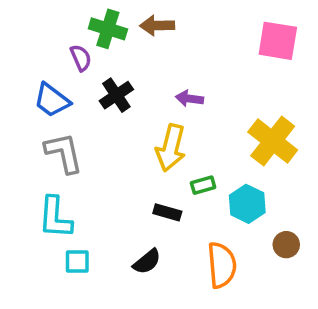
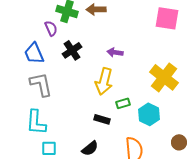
blue trapezoid: (52, 100) -> (34, 53), turned 30
brown circle: (286, 245) -> (179, 142), moved

